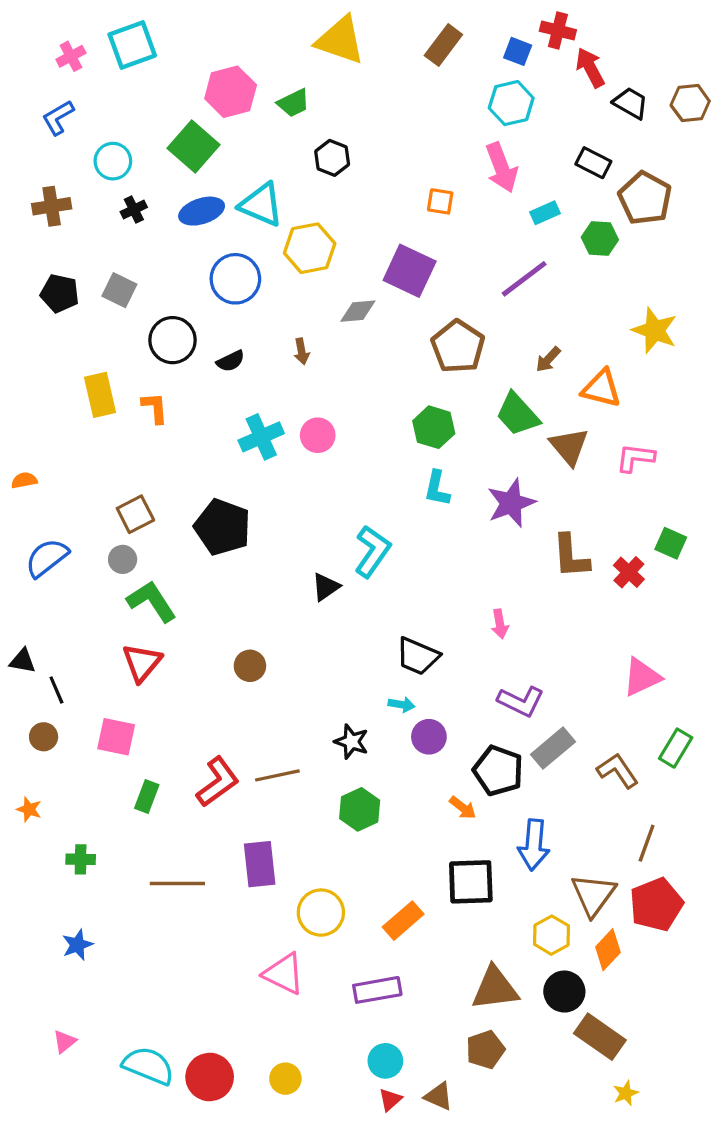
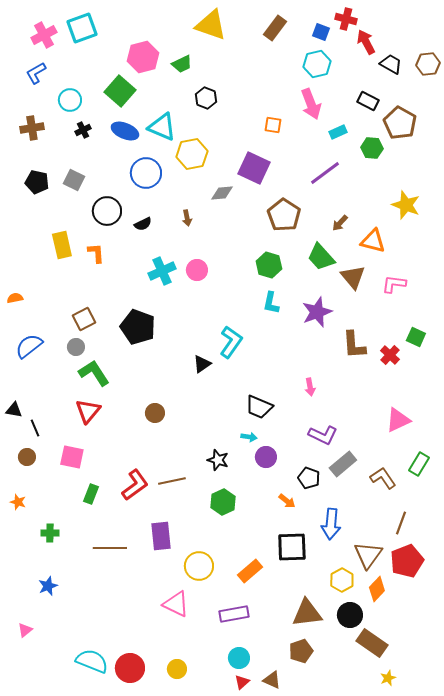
pink cross: (71, 56) -> (44, 35), size x1.4
blue ellipse: (202, 211) -> (125, 131), turned 40
black pentagon: (498, 771) -> (309, 478), size x0.7
pink triangle: (64, 1042) -> (25, 630), moved

